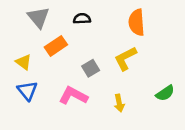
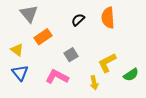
black semicircle: (82, 19) -> (78, 20), moved, turned -40
yellow L-shape: (125, 58) -> (107, 63), moved

